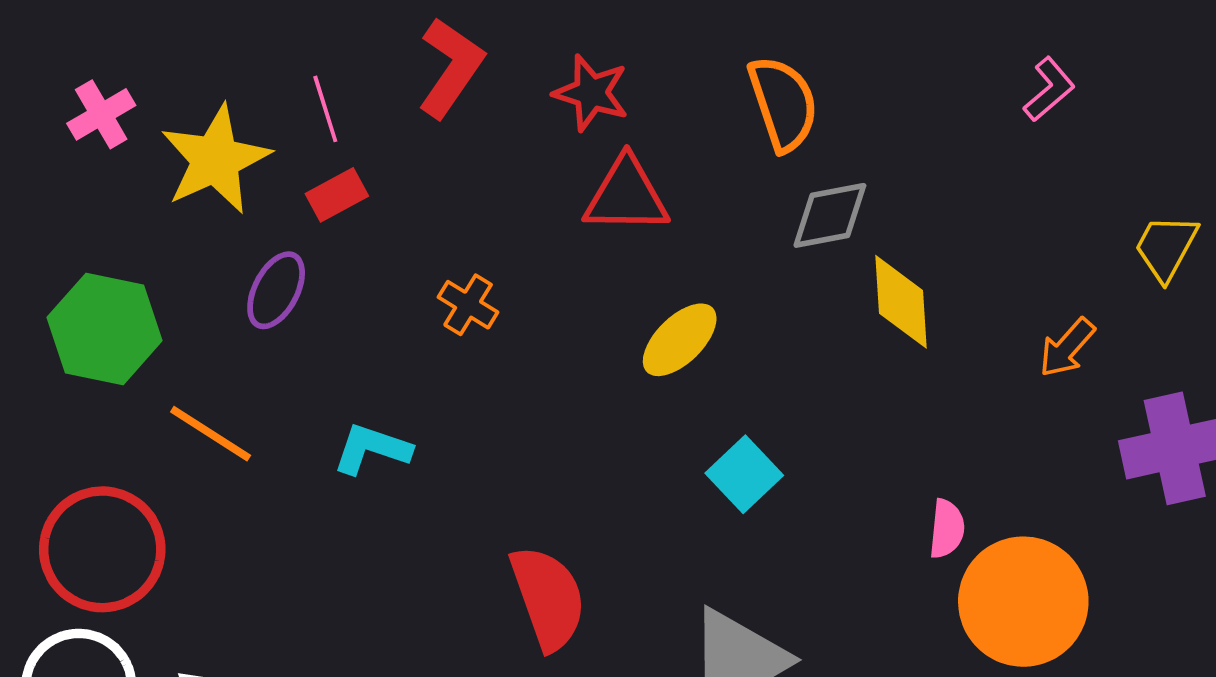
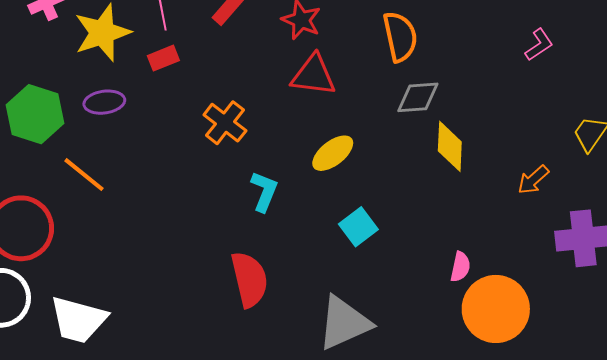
purple ellipse: (276, 290) -> (104, 102), moved, turned 48
orange cross: (468, 305) -> (225, 123), size x1.4
cyan L-shape: (372, 449) -> (264, 191), moved, turned 87

